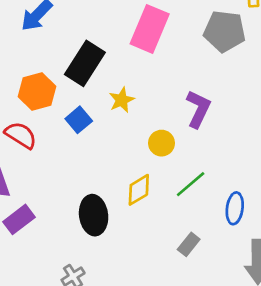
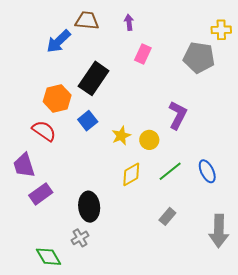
pink rectangle: (150, 29) -> (143, 54), size x0.6
yellow star: (122, 100) -> (121, 136), moved
blue ellipse: (235, 208) -> (207, 171), moved, turned -35
black ellipse: (94, 215) -> (89, 207), moved

